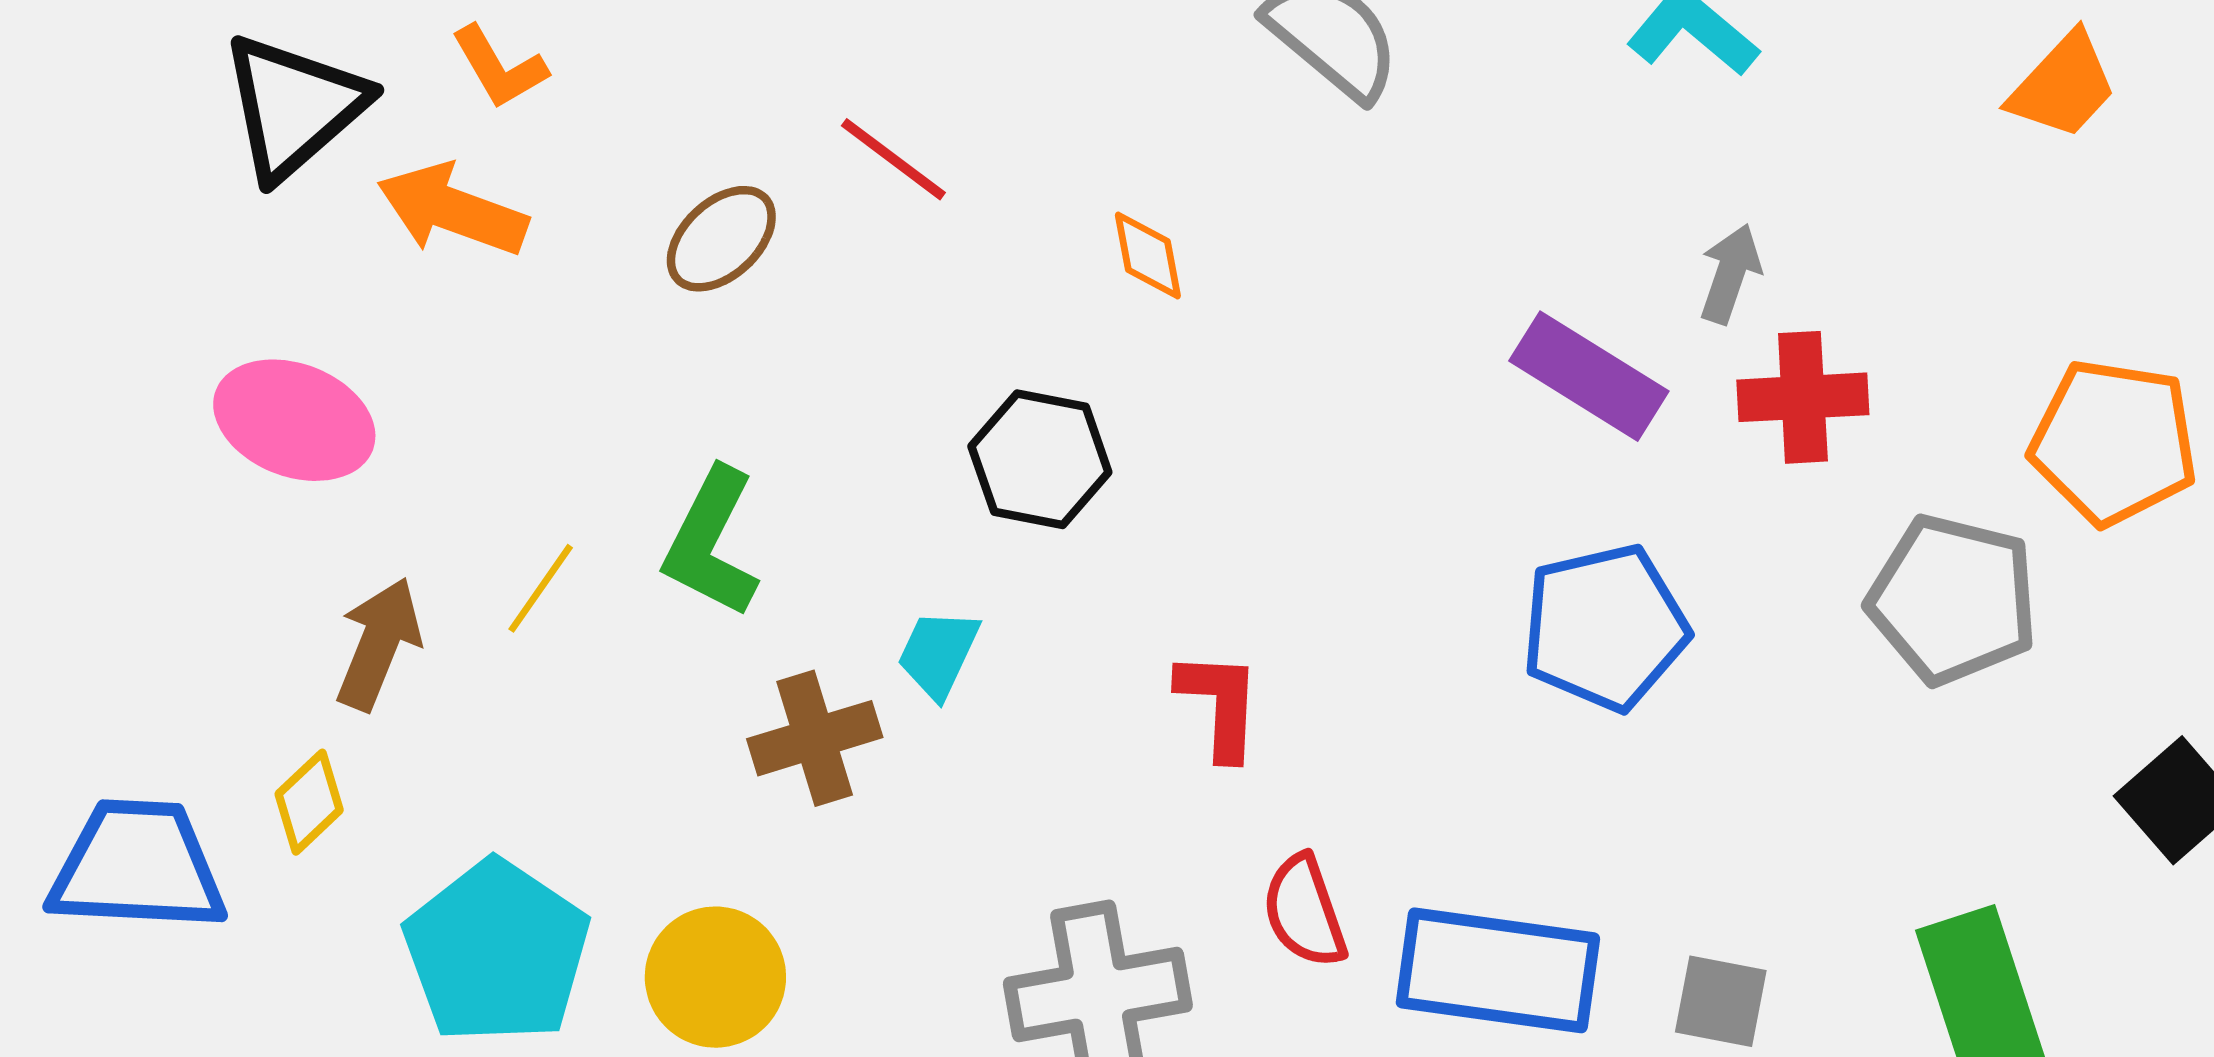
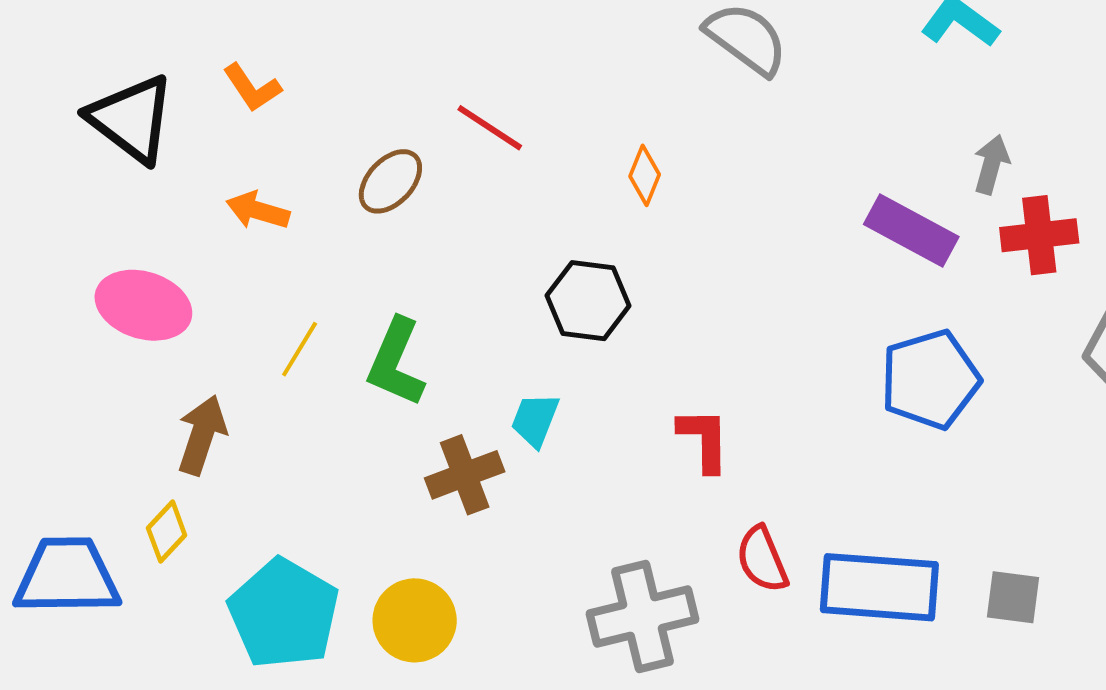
black triangle: (294, 107) -> (131, 119), turned -38
orange arrow: (452, 210) -> (258, 211), moved, size x0.7
orange diamond: (1148, 256) -> (645, 175), turned 36
yellow line: (541, 588) -> (300, 349), moved

